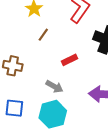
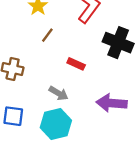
red rectangle: (69, 60) -> (76, 64), turned 49

